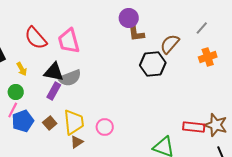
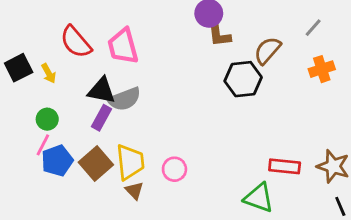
yellow arrow: (22, 69) -> (49, 73), moved
brown square: (50, 123) -> (96, 163), size x1.6
red rectangle: (194, 127) -> (285, 166), moved
brown triangle: (77, 142) -> (134, 191), turned -40

